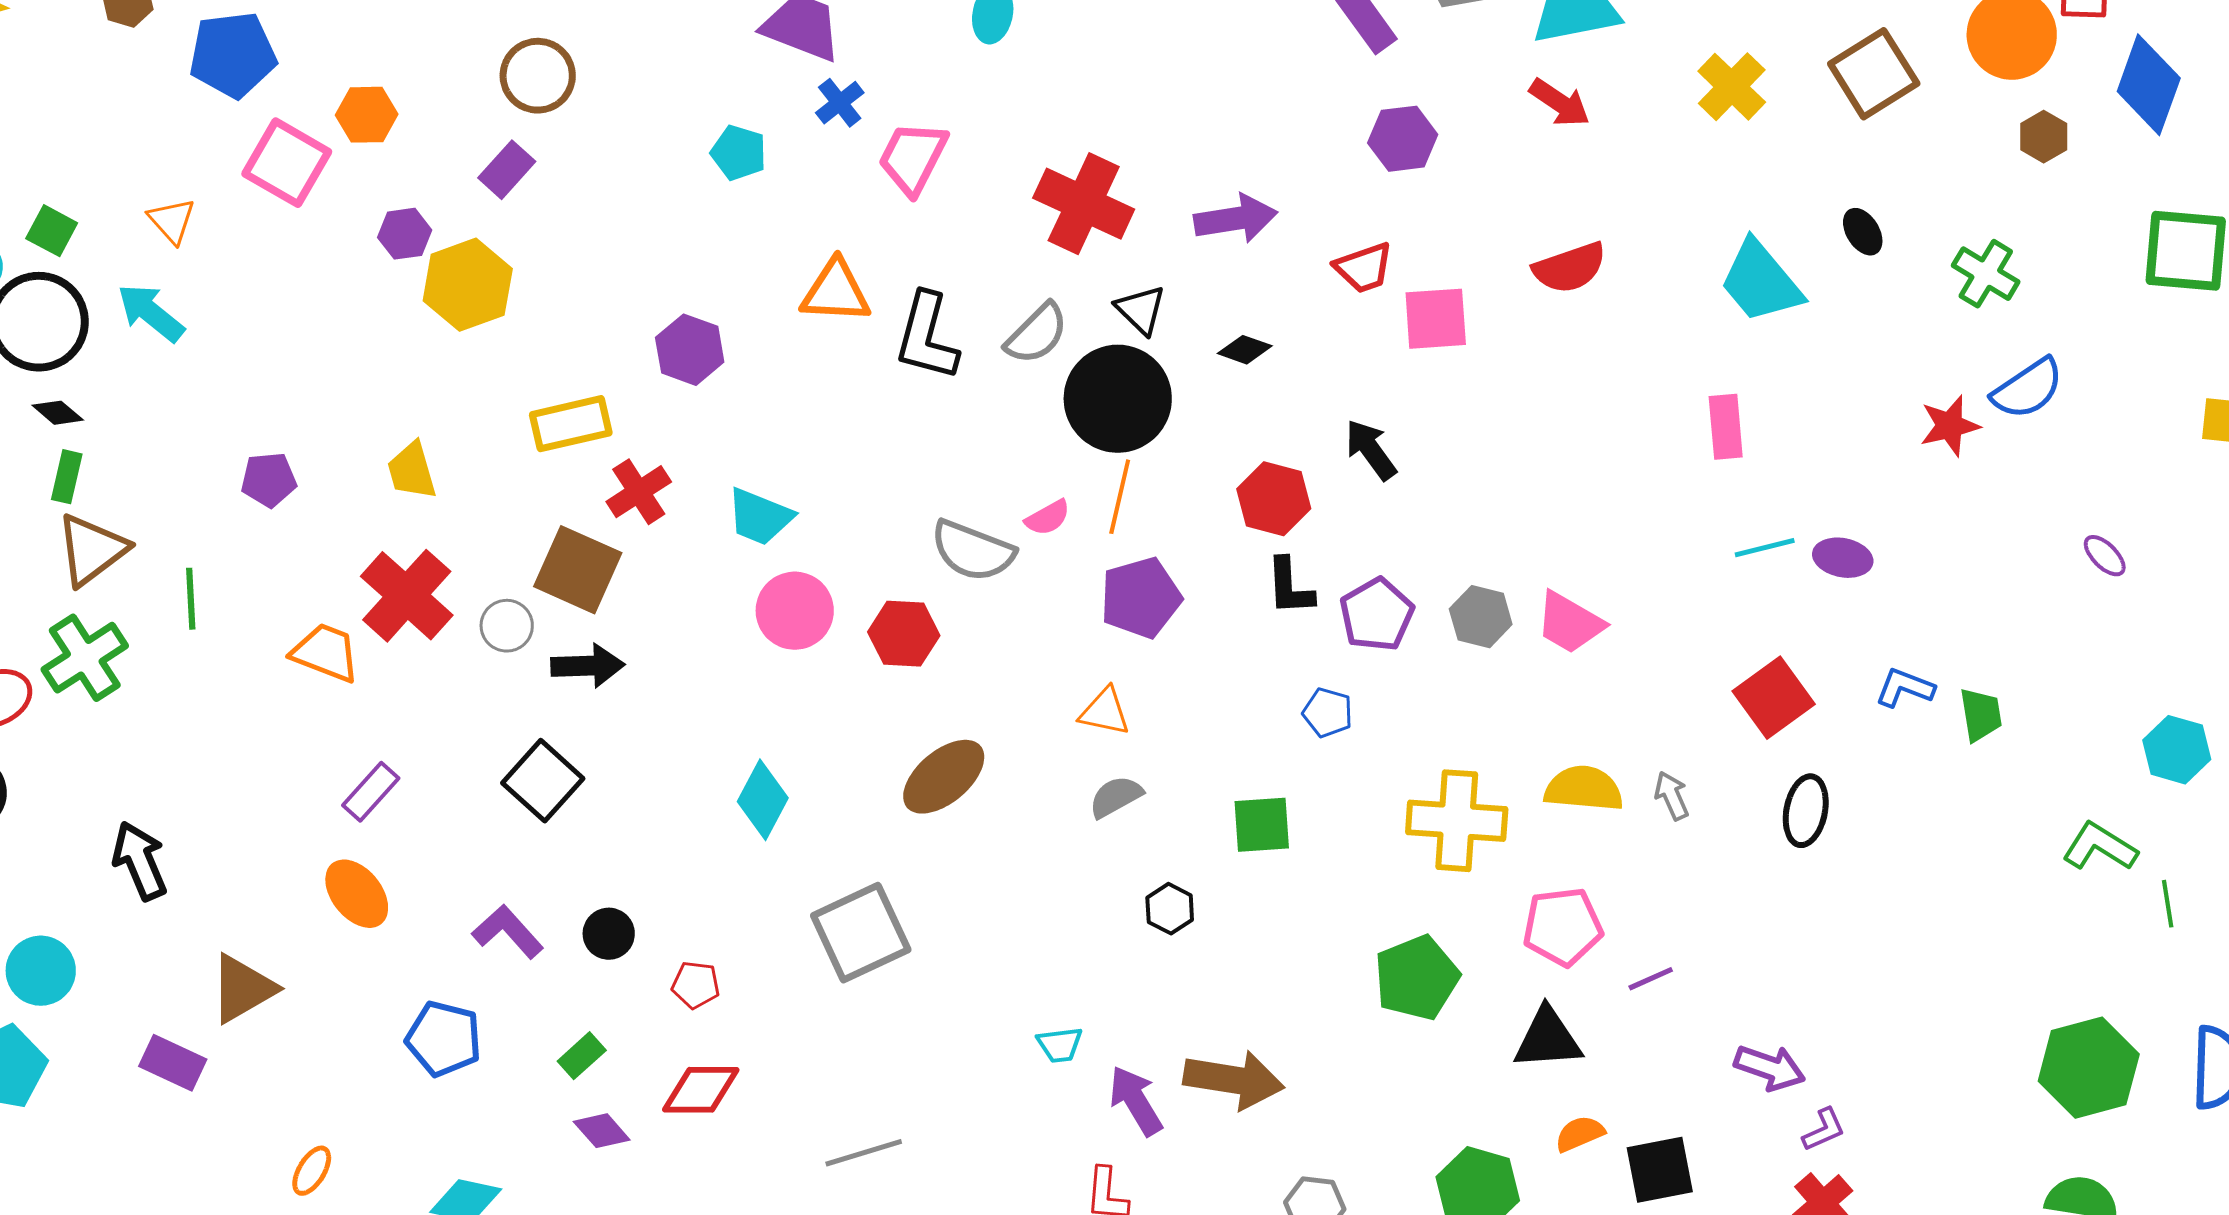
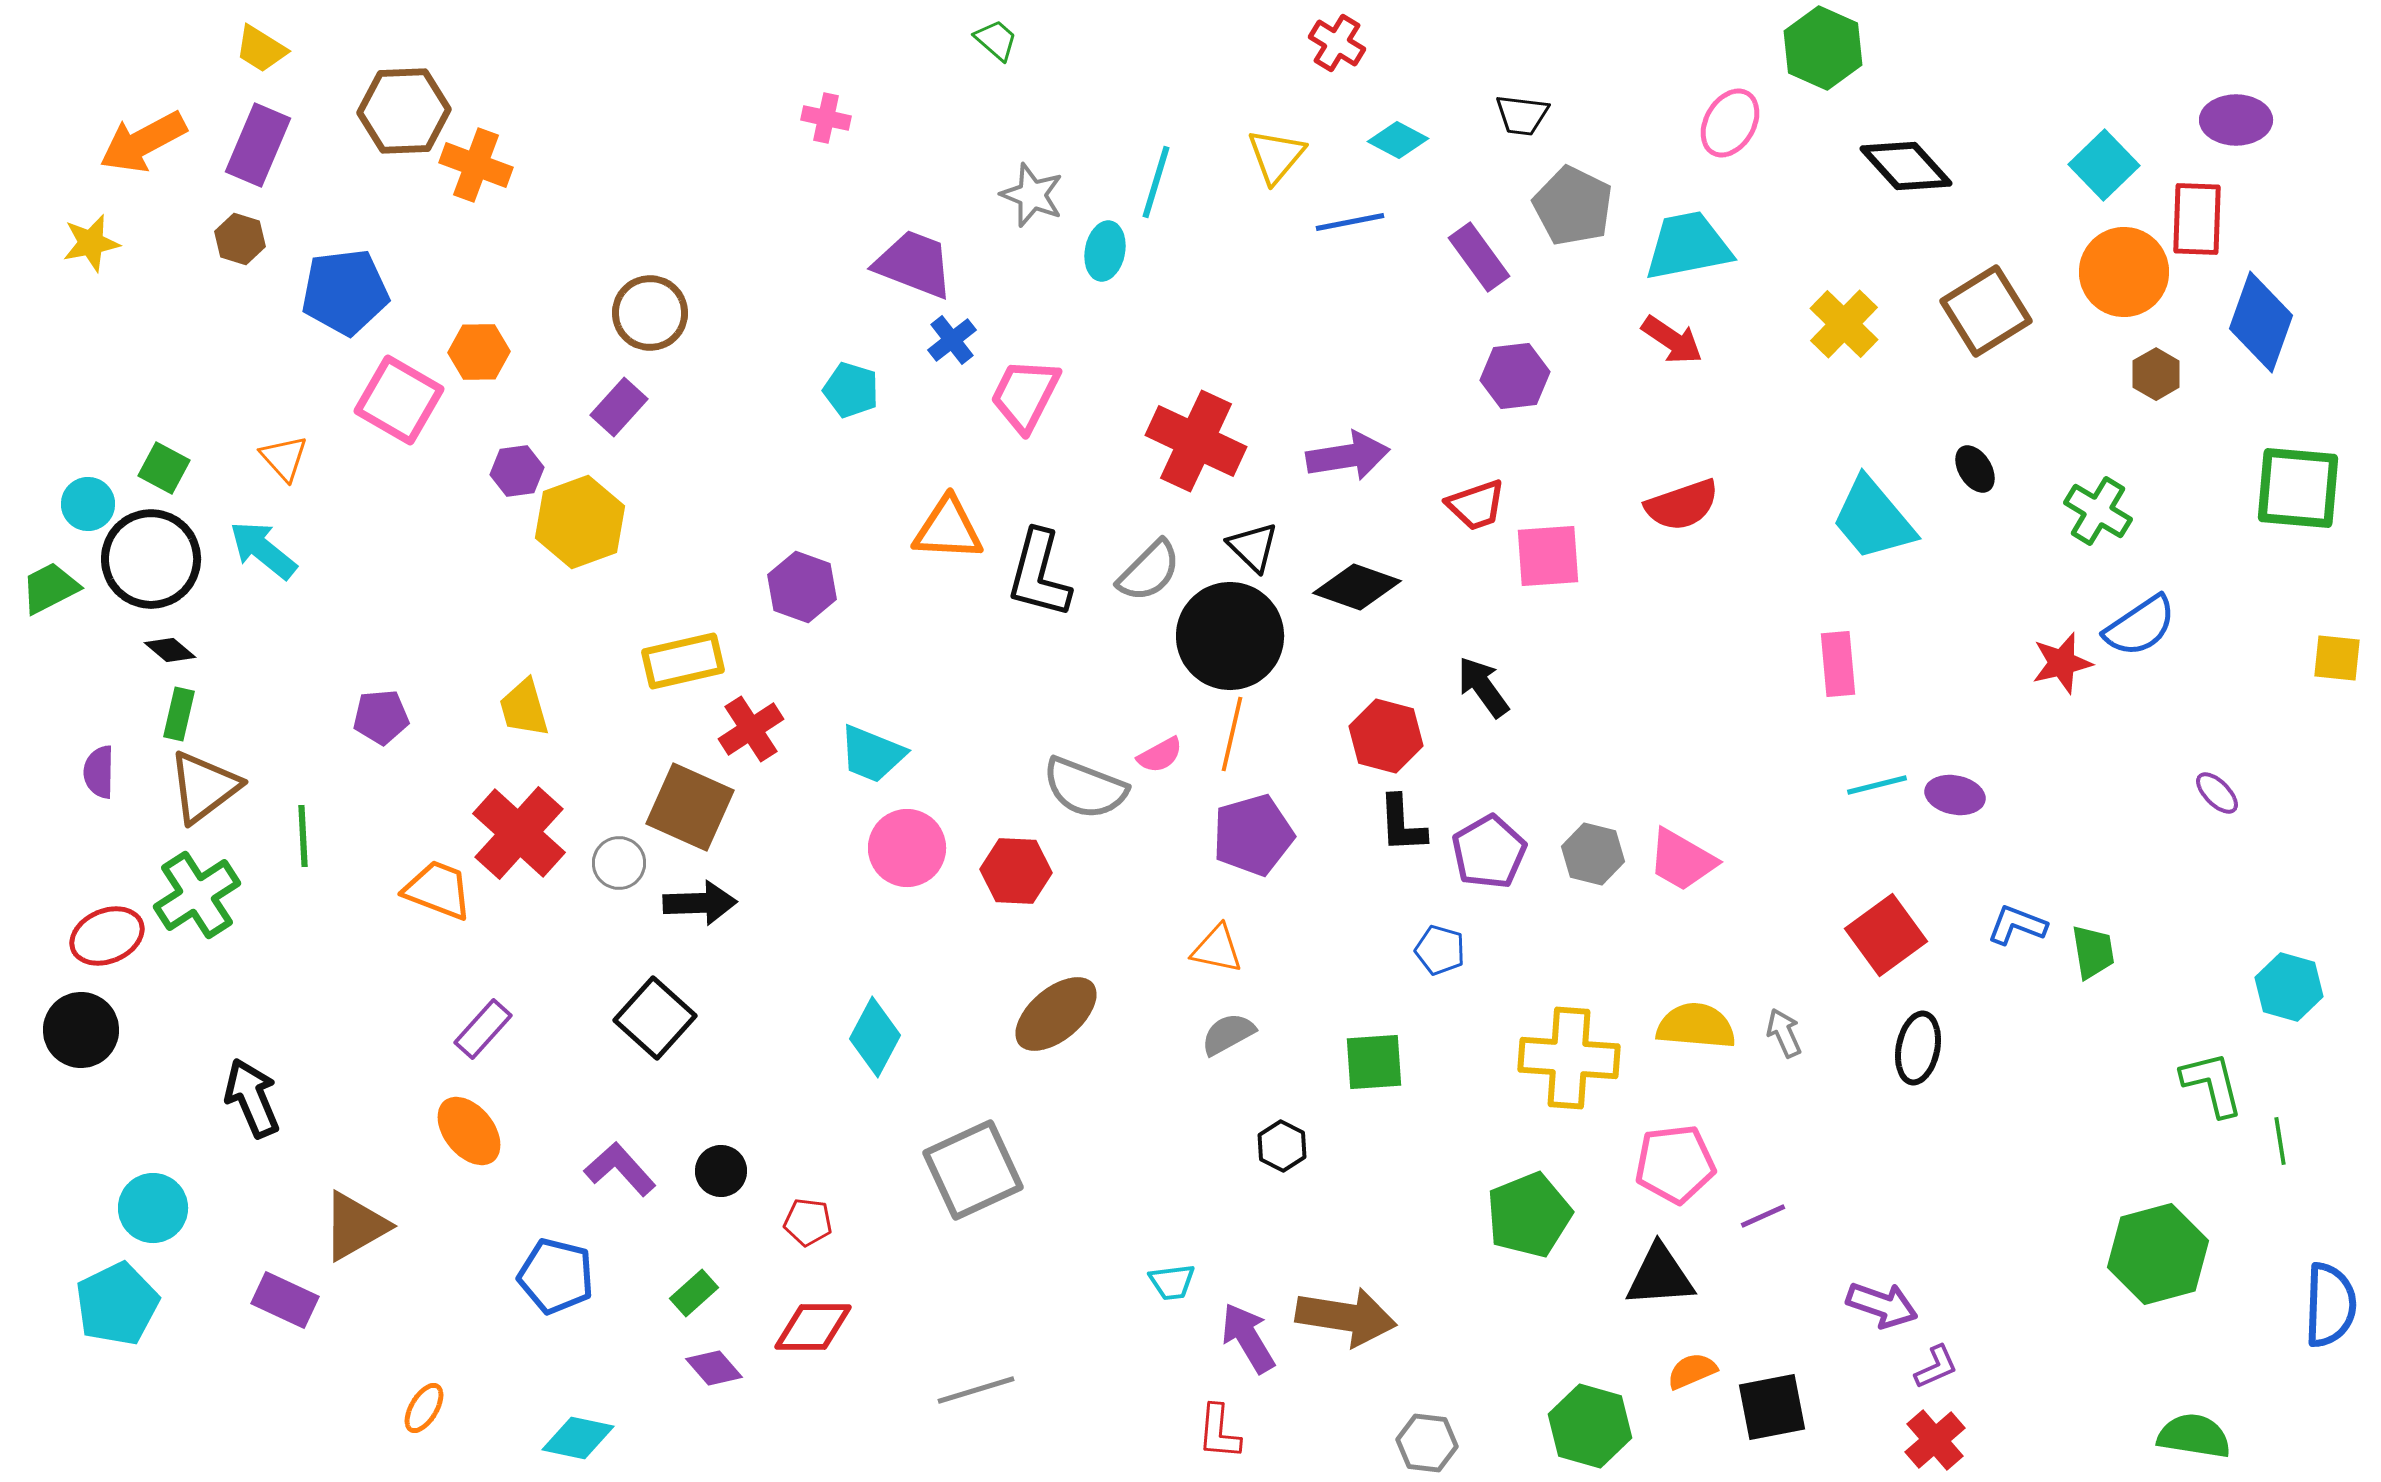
black diamond: (1245, 350) -> (1357, 587), size x1.6
green L-shape: (2100, 847) -> (2212, 1084), turned 44
green hexagon: (2089, 1068) -> (2158, 1254), moved

